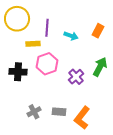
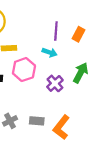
purple line: (47, 28) -> (56, 31), moved
cyan arrow: (71, 36) -> (50, 52), moved

